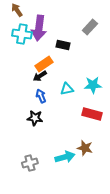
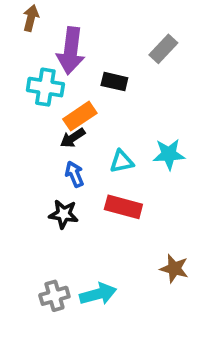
brown arrow: (17, 10) -> (31, 18), turned 48
cyan cross: (22, 34) -> (45, 87), moved
red rectangle: (92, 114) -> (123, 207), moved
brown star: (85, 148) -> (174, 269), moved
cyan arrow: (65, 157) -> (98, 294), moved

